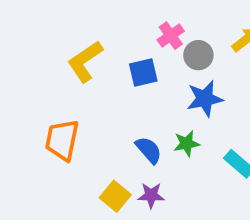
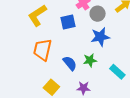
orange trapezoid: (62, 140) -> (42, 50), moved
purple star: (151, 195) -> (83, 88), moved

